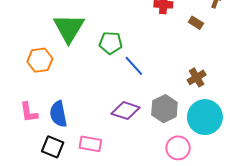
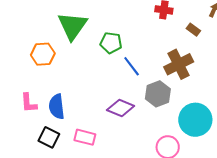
brown cross: (197, 77) -> (179, 64), moved, size x1.6
gray hexagon: (164, 109) -> (158, 94), moved

